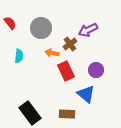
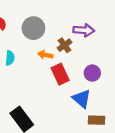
purple arrow: (88, 30) -> (84, 30), turned -150
brown rectangle: (67, 114) -> (97, 120), moved

